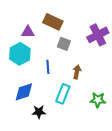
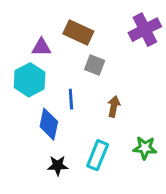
purple cross: (98, 35) -> (145, 30), moved
blue diamond: (24, 92) -> (49, 124), moved, turned -60
cyan rectangle: (63, 94) -> (98, 155), moved

